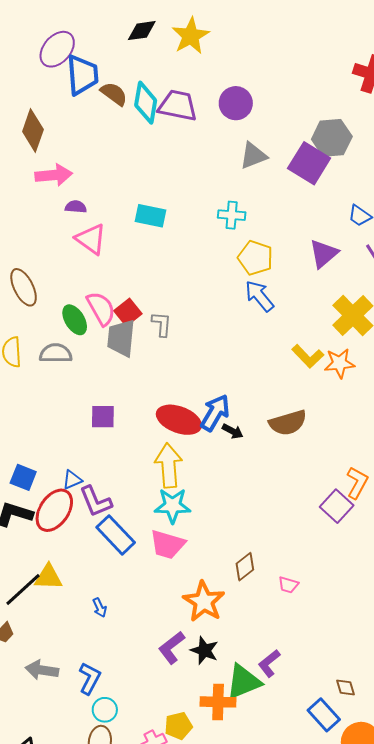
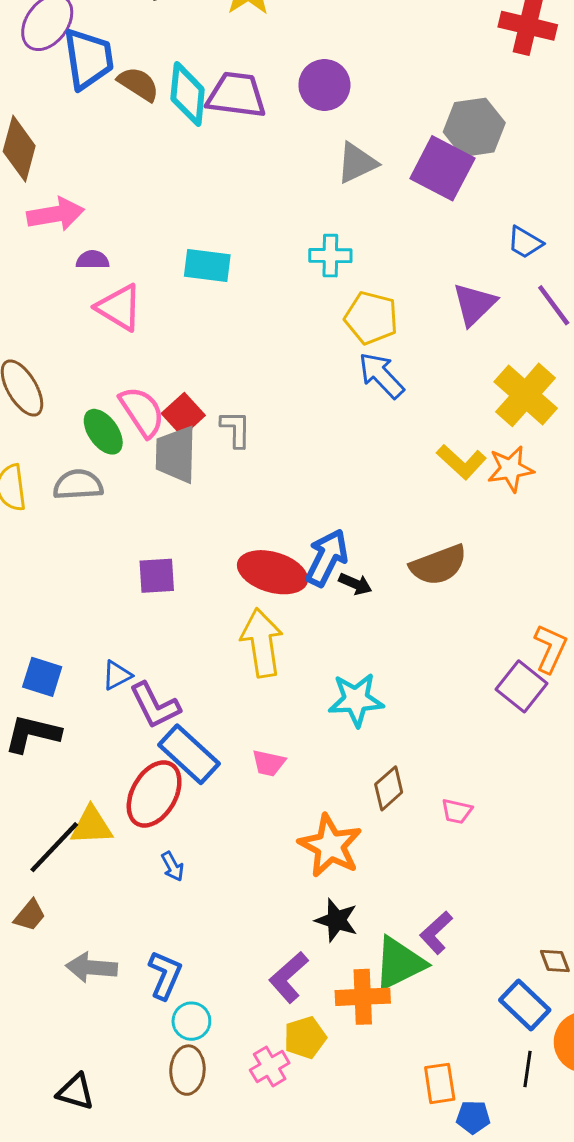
cyan star: (172, 506) -> (356, 700), moved
red ellipse: (54, 510) -> (154, 794), moved
pink trapezoid: (167, 544) -> (269, 763), size x0.6
purple L-shape: (172, 648) -> (289, 977), moved

